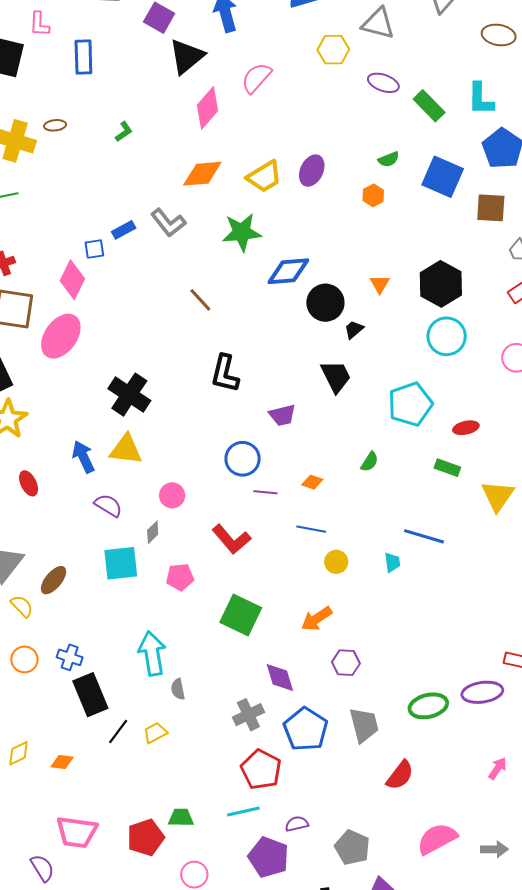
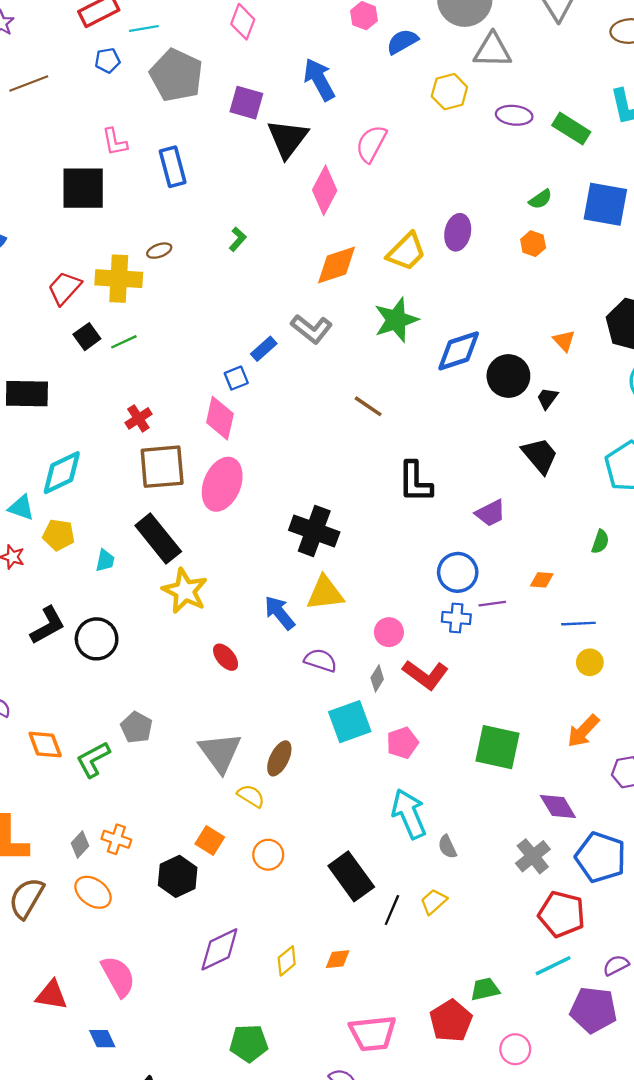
blue line: (311, 529) -> (578, 624), moved
red L-shape: (231, 539) -> (425, 675), moved
pink pentagon: (180, 577) -> (402, 743), moved
blue cross: (70, 657) -> (456, 618), moved

